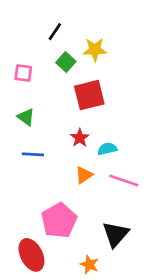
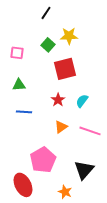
black line: (55, 32) -> (46, 13), moved
green triangle: (26, 117) -> (19, 85), turned -40
cyan semicircle: (107, 149) -> (82, 101), moved, turned -40

